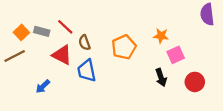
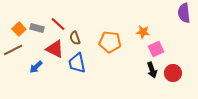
orange pentagon: (124, 47) -> (110, 42), turned 30
black arrow: (161, 77) -> (152, 70), moved
blue arrow: (43, 86) -> (36, 67), moved

